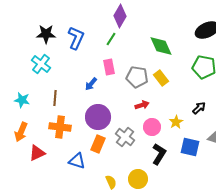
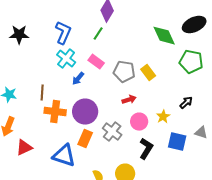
black star: (46, 34) -> (19, 35), moved
green diamond: (161, 46) -> (164, 36), moved
cyan cross: (41, 64) -> (66, 59), moved
pink rectangle: (109, 67) -> (96, 62), turned -42
orange cross: (60, 127) -> (55, 112), moved
blue triangle: (77, 161) -> (64, 156), size x1.4

